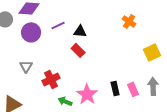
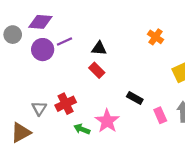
purple line: (58, 25) -> (65, 41), moved
gray triangle: (26, 66) -> (39, 108), moved
black rectangle: (115, 88) -> (135, 98), moved, turned -48

